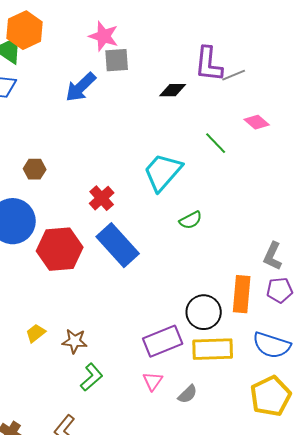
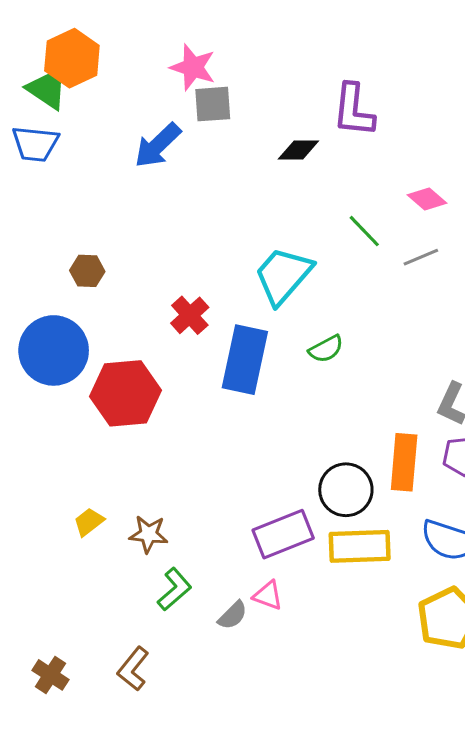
gray line: (234, 75) -> (421, 257), moved
blue rectangle: (118, 245) -> (245, 360), moved, turned 54
pink triangle: (153, 381) -> (268, 595), turned -45
gray semicircle: (188, 394) -> (233, 615), moved

